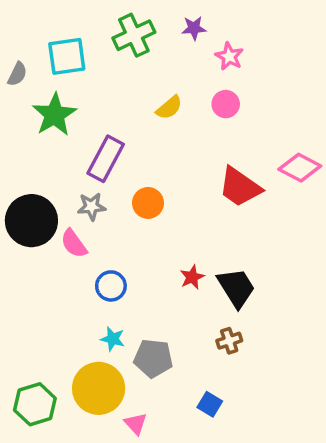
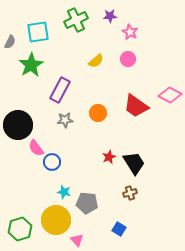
orange circle: (148, 203) -> (98, 113), moved
gray star: (91, 206) -> (65, 120), moved
pink semicircle: (74, 244) -> (36, 148), moved
blue circle: (111, 286) -> (52, 162), moved

